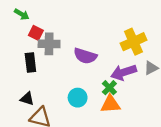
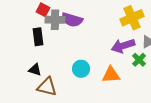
purple semicircle: (85, 56) -> (72, 20), moved
green cross: (109, 88) -> (139, 60), moved

